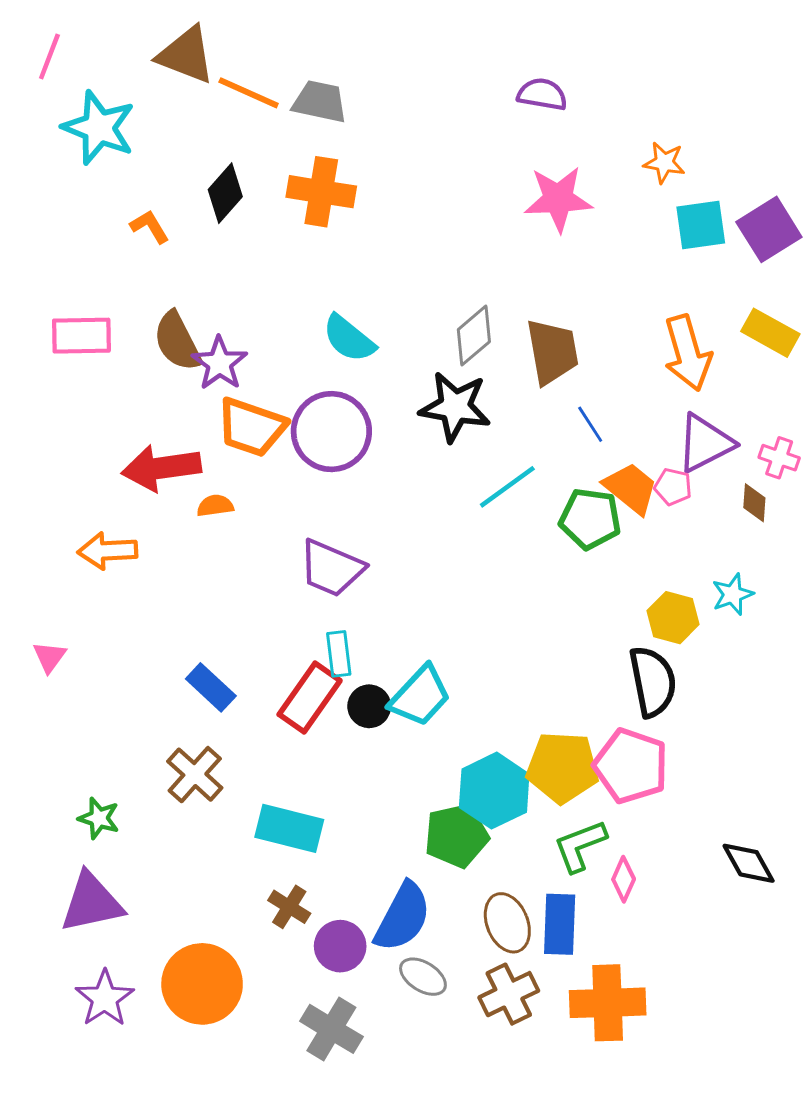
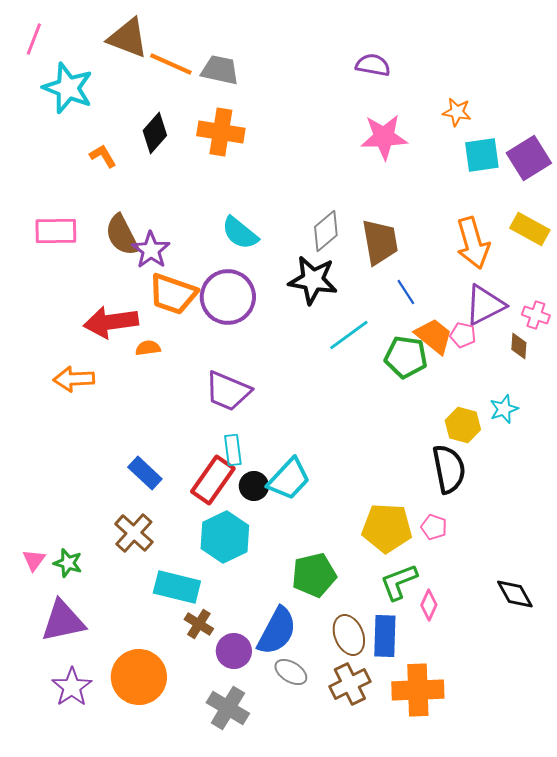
pink triangle: (49, 657) -> (34, 560), moved
pink pentagon: (631, 766) -> (434, 527), size x0.5
cyan hexagon: (494, 791) -> (225, 537), moved
cyan rectangle: (289, 828) -> (177, 587), moved

